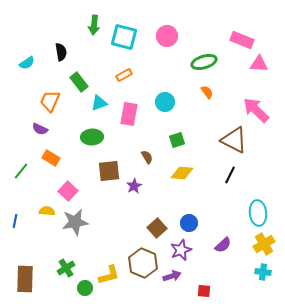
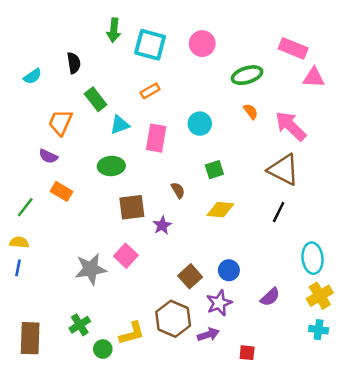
pink arrow: (256, 110) -> (291, 126), moved
pink square: (68, 191) -> (126, 256), moved
yellow semicircle: (47, 211) -> (19, 242), moved

